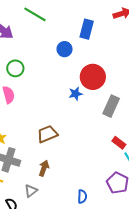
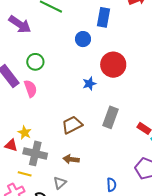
blue star: (76, 94) -> (89, 84), moved
gray rectangle: (111, 106) -> (110, 117), moved
brown arrow: (44, 168) -> (71, 159), turned -98

